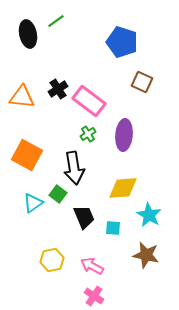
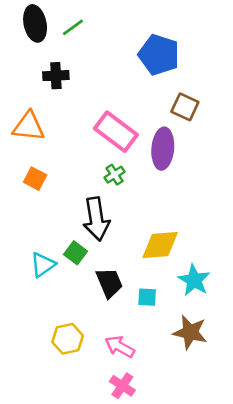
black ellipse: (28, 34) -> (35, 23), moved
black cross: (58, 89) -> (56, 76), moved, turned 30
purple ellipse: (124, 135) -> (163, 149), moved
orange square: (27, 155) -> (35, 179), moved, size x0.6

